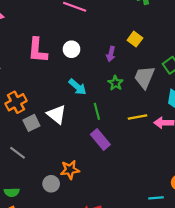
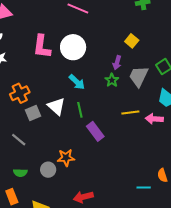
white circle: (71, 49) -> (73, 47), size x1.6
purple arrow: (111, 54) -> (117, 63), moved
green line: (97, 111) -> (80, 110), moved
green semicircle: (12, 192) -> (20, 173), moved

